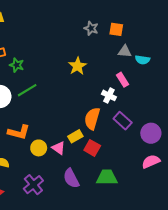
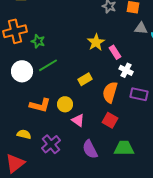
pink rectangle: (123, 80) -> (115, 52), moved
purple rectangle: (123, 121) -> (139, 94), turned -30
yellow rectangle: (75, 136) -> (85, 79), moved
yellow circle: (39, 148) -> (65, 104), moved
purple cross: (33, 185) -> (51, 144), moved

